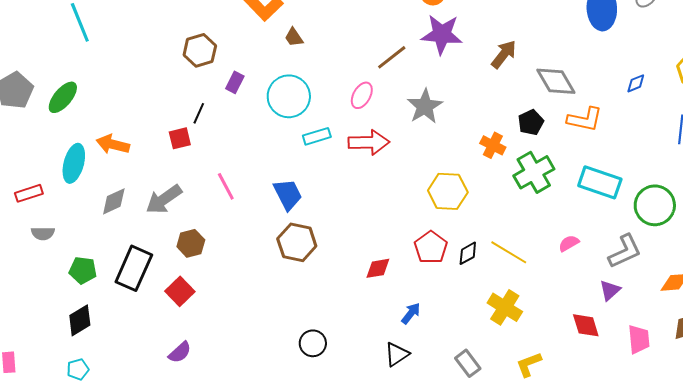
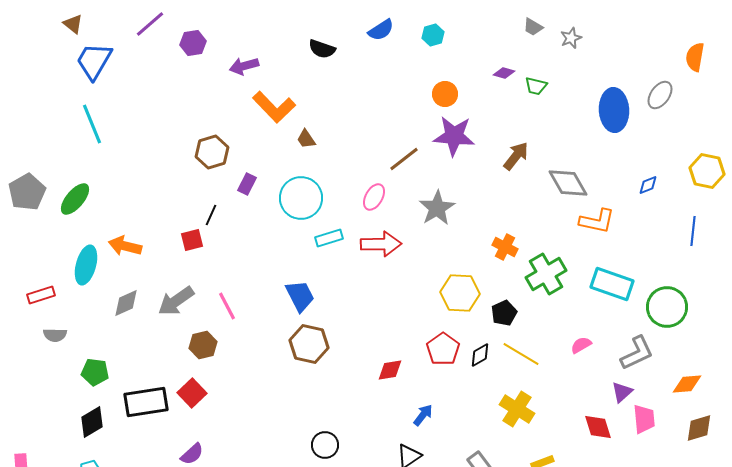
black pentagon: (531, 122) -> (504, 313), moved
pink line: (226, 186) -> (227, 306), moved
black rectangle: (134, 268) -> (146, 402), moved, turned 57
pink trapezoid: (639, 339) -> (644, 419), moved

